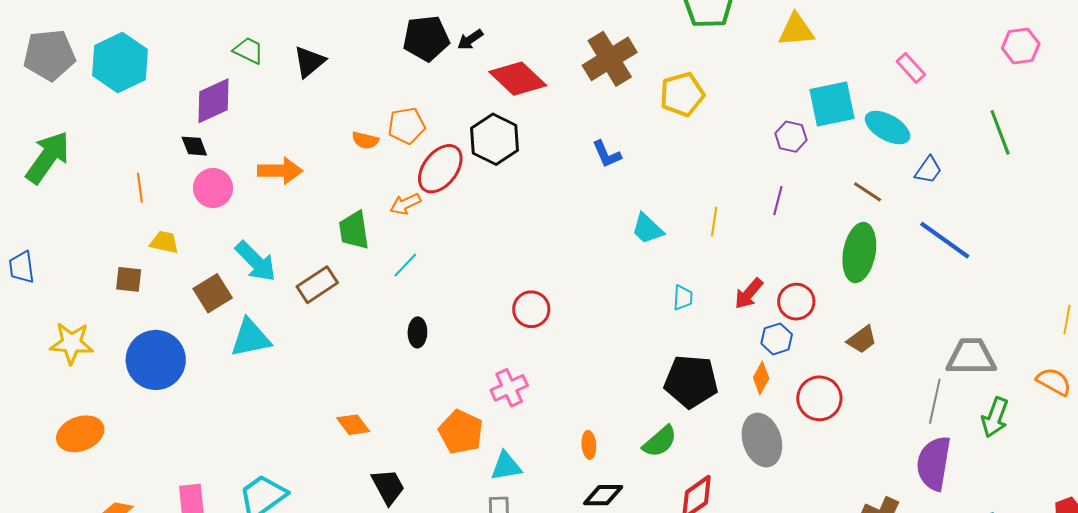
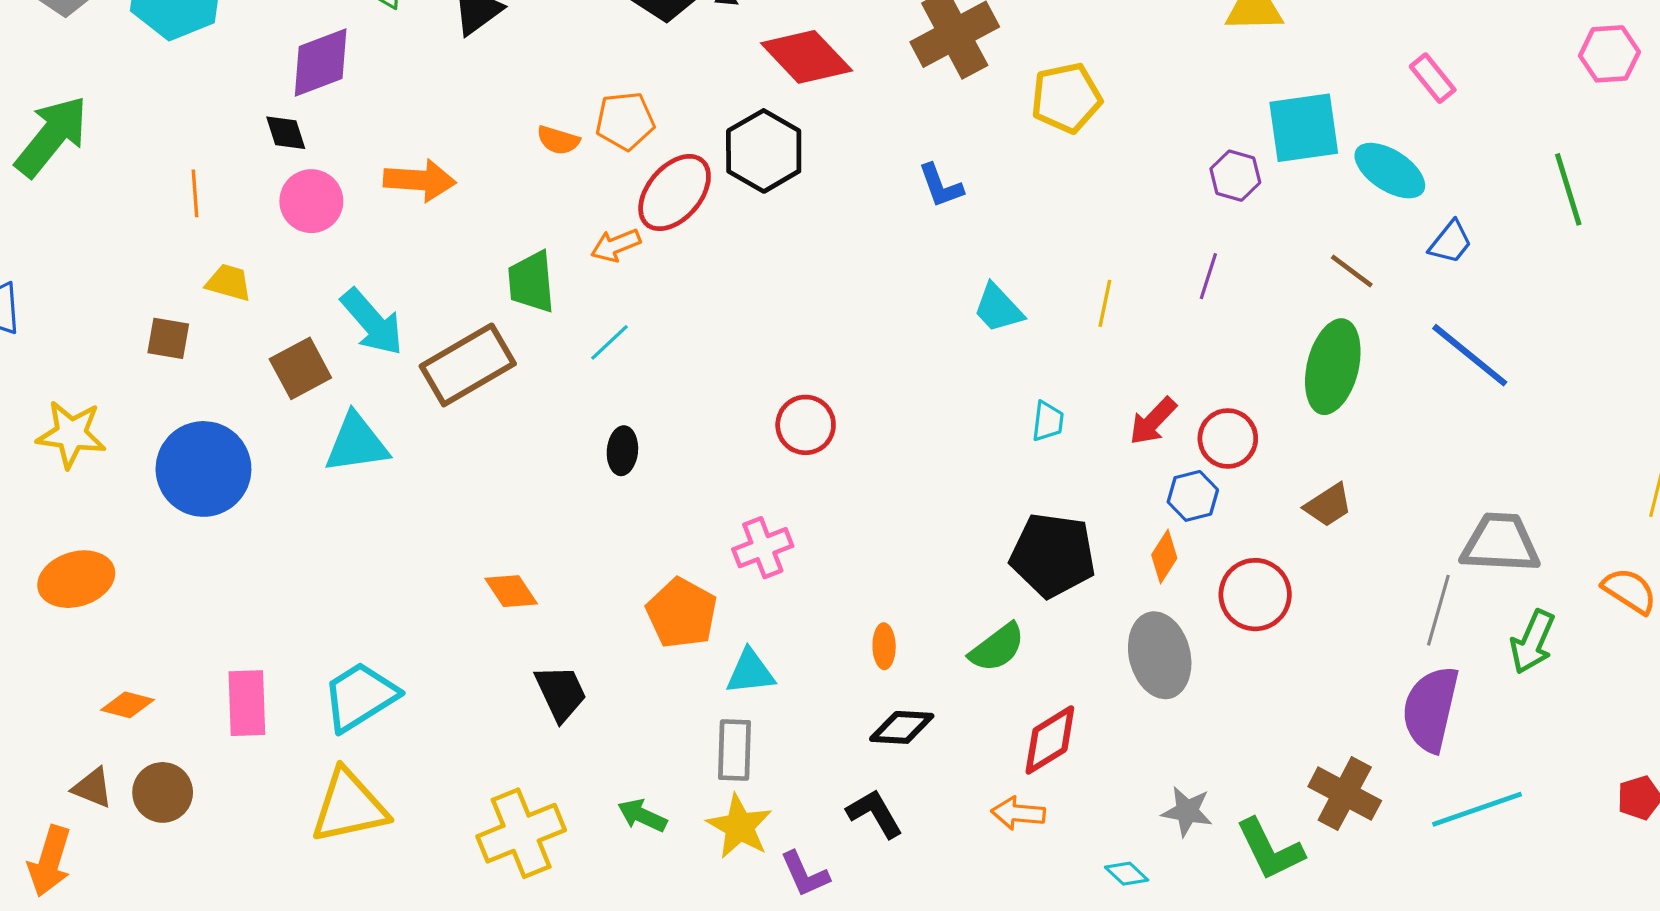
brown rectangle: (317, 285) -> (468, 365), size x1.4

